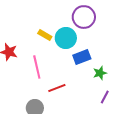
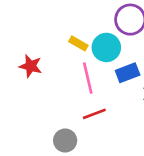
pink line: (37, 67) -> (88, 78), moved

